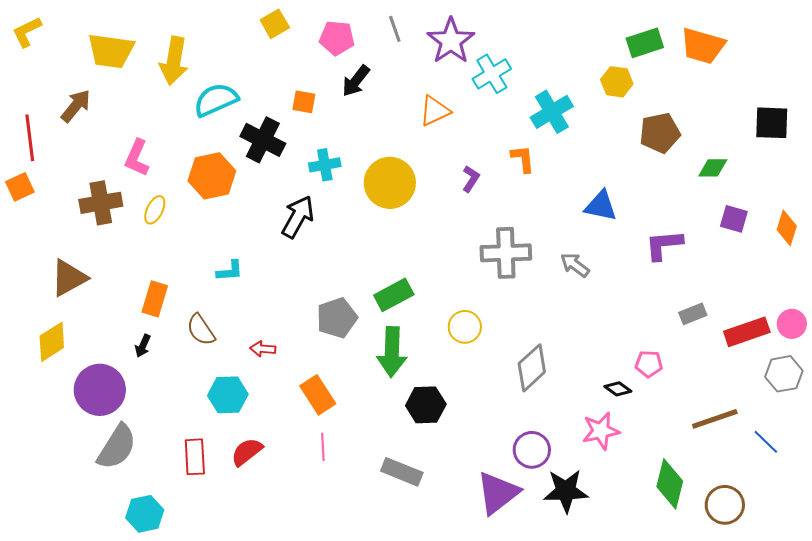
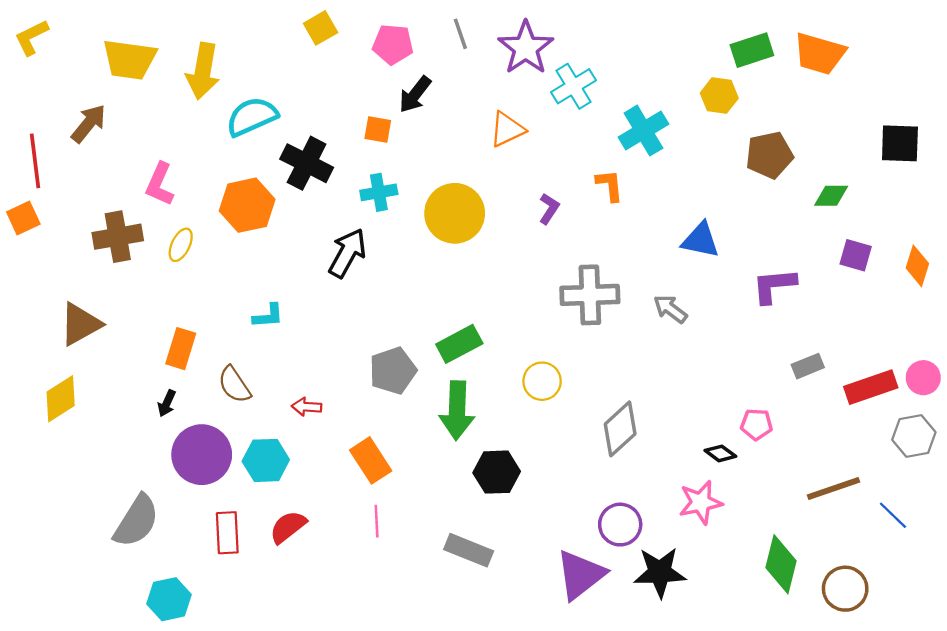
orange square: (304, 102) -> (378, 129), moved
purple circle: (100, 390) -> (202, 455), moved

